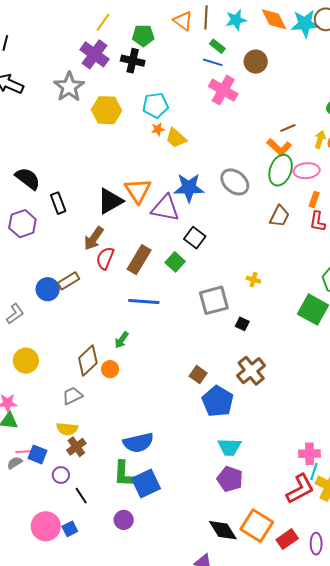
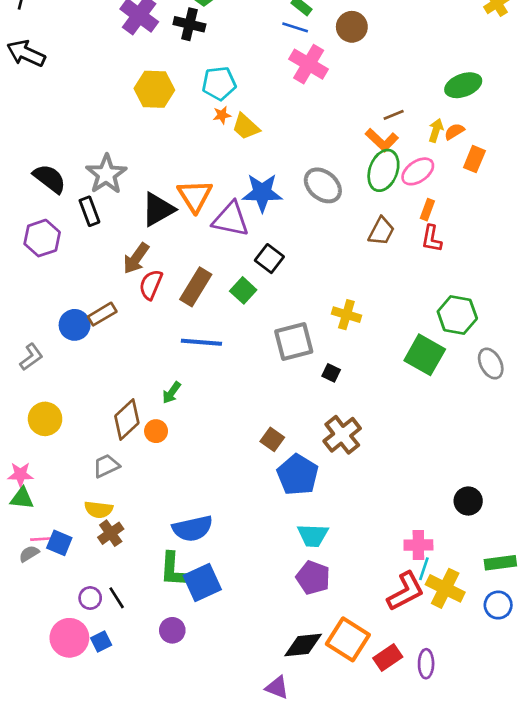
gray star: (69, 87) -> (106, 174), moved
pink ellipse: (307, 171) -> (418, 171), turned -30
yellow cross: (253, 280) -> (346, 315), size x1.5
purple circle: (61, 475) -> (90, 598), moved
black diamond: (223, 530) -> (303, 645), turned -64

